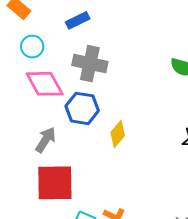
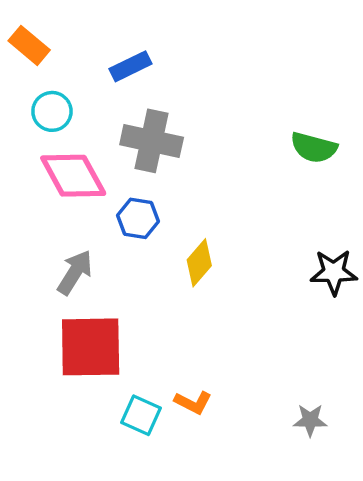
blue hexagon: (82, 108) -> (138, 218), size x0.7

